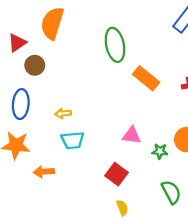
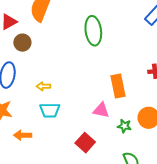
orange rectangle: (146, 78) -> (118, 86), moved, turned 35

